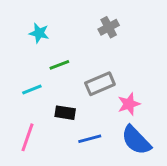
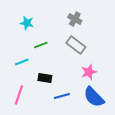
gray cross: (109, 27) -> (75, 19), turned -32
gray rectangle: (100, 84) -> (76, 45), moved, turned 60

